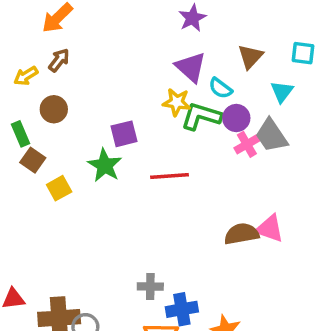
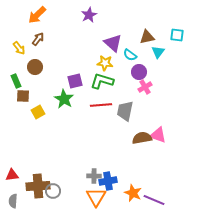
purple star: (192, 18) -> (89, 15), moved
brown triangle: (250, 57) -> (147, 37), turned 35
yellow arrow: (26, 76) -> (19, 48), turned -96
cyan triangle: (282, 92) -> (158, 52), moved
green L-shape: (201, 116) -> (102, 81), moved
gray trapezoid: (271, 136) -> (125, 111), moved, turned 45
brown square: (33, 160) -> (23, 96), turned -32
gray cross: (150, 286) -> (94, 176), moved

